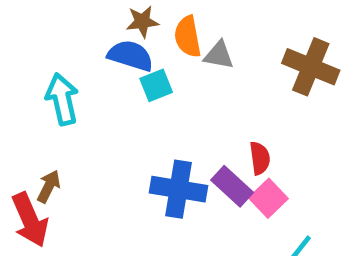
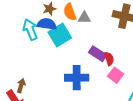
cyan square: (156, 85) -> (60, 35), size x1.6
cyan arrow: (62, 99) -> (30, 30), moved
purple rectangle: (232, 186) -> (98, 54), moved

